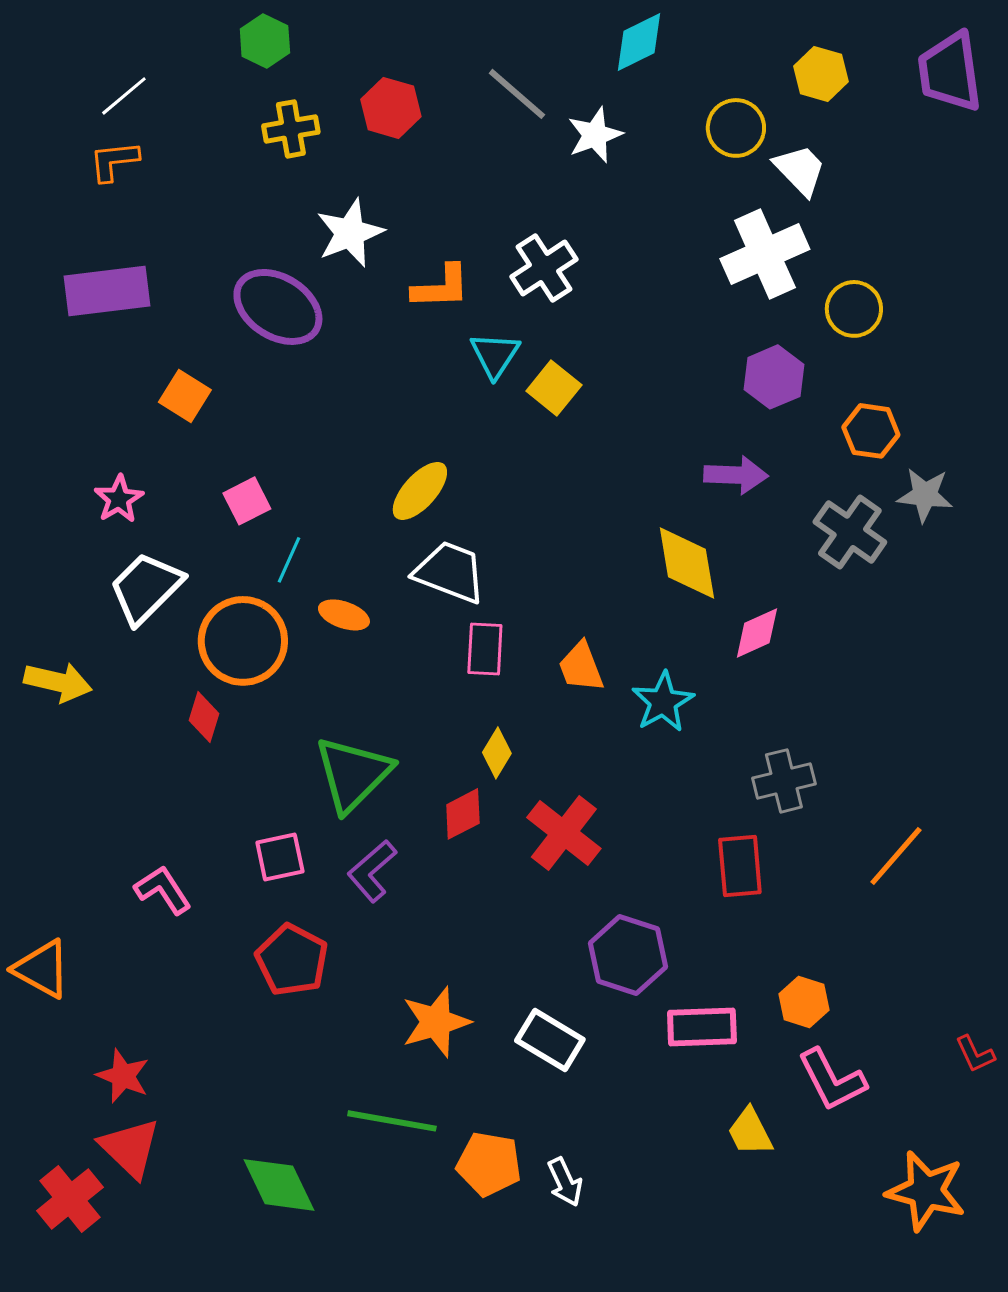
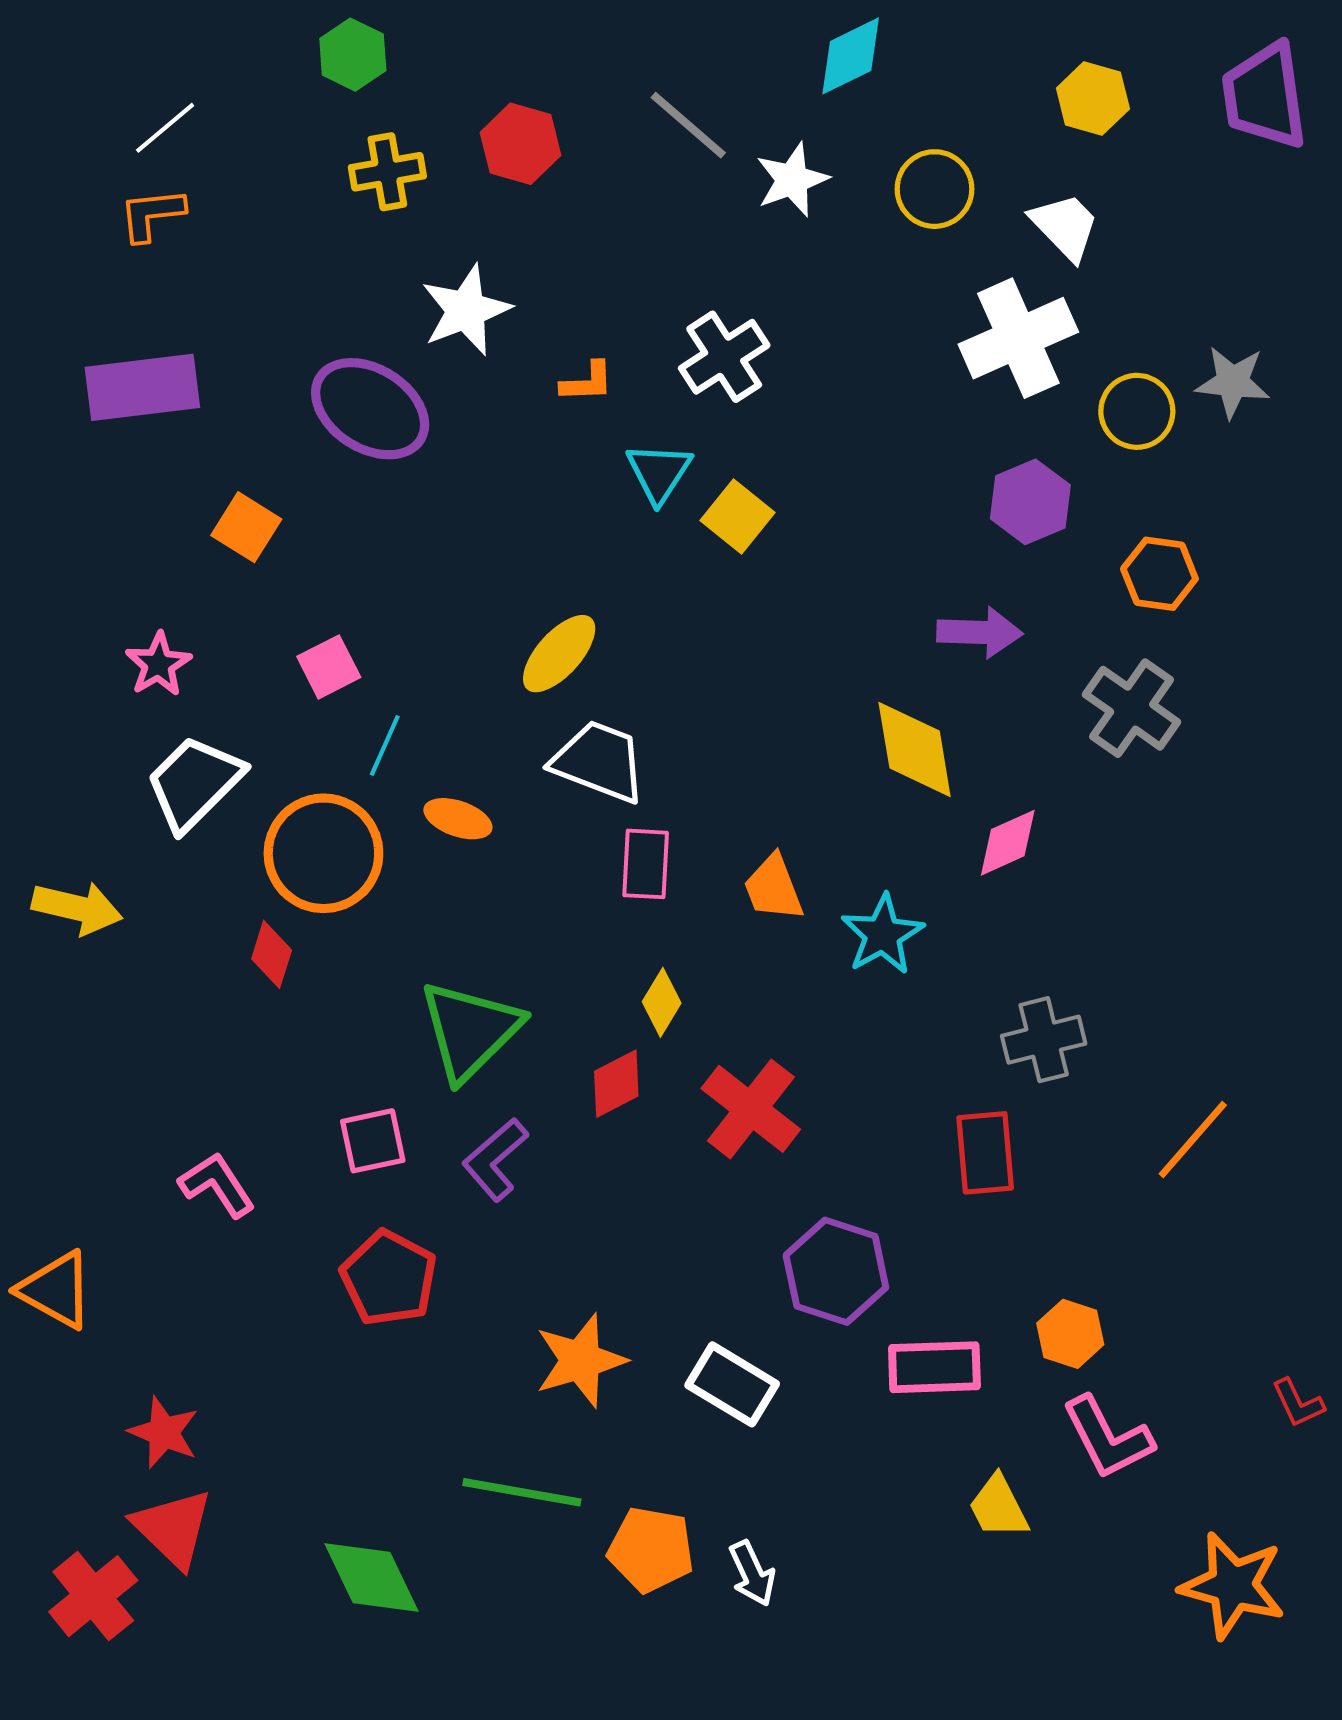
yellow circle: (736, 128) -> (934, 189), moved
orange L-shape: (441, 287) -> (587, 382), size x0.7
gray star: (925, 495) -> (1233, 382), moved

